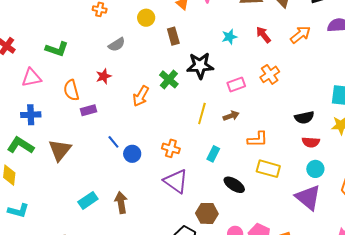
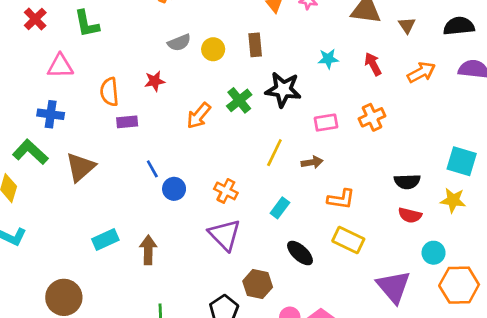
yellow circle: (146, 18) -> (213, 49), moved
green L-shape: (57, 49) -> (87, 24), moved, turned 50
cyan circle: (315, 169) -> (434, 253), moved

